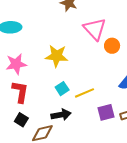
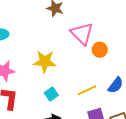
yellow line: (84, 93) -> (87, 90), moved

